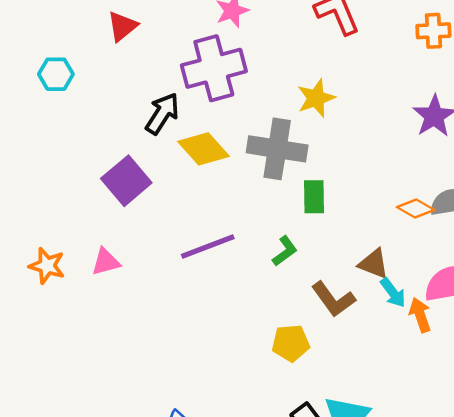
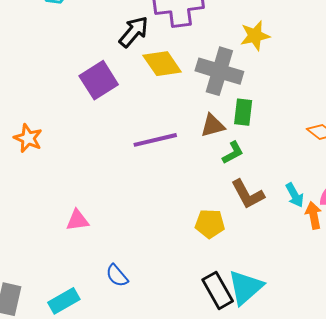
green L-shape: (285, 251) -> (233, 153), moved
pink triangle: (106, 262) -> (78, 220), moved
brown triangle: (374, 264) -> (213, 126), moved, turned -44

